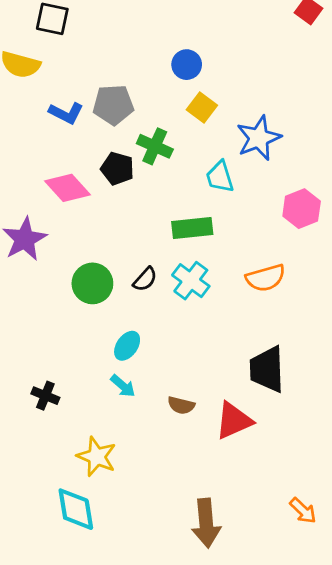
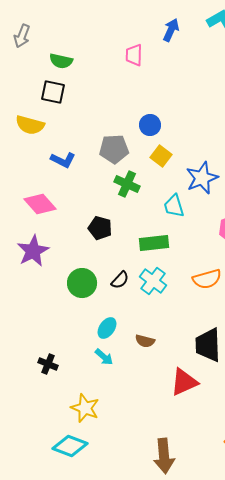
gray pentagon: (113, 105) -> (114, 149), moved
black pentagon: (117, 168) -> (100, 228), moved
pink diamond: (68, 188) -> (40, 204), moved
brown semicircle: (181, 405) -> (145, 341), moved
cyan diamond: (76, 509) -> (70, 446), turned -60

